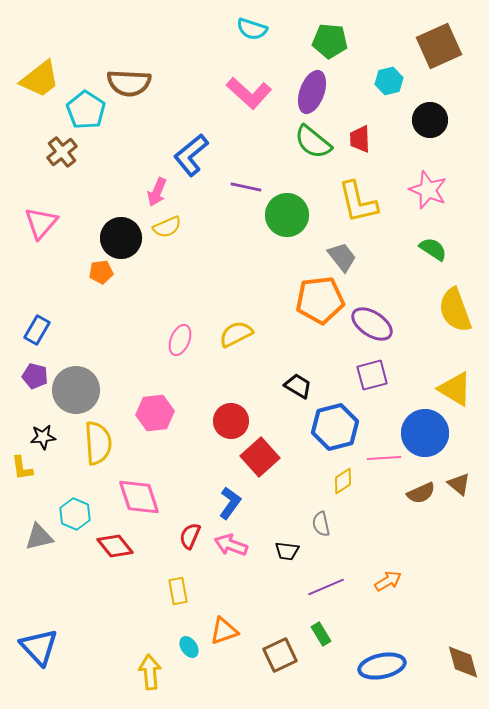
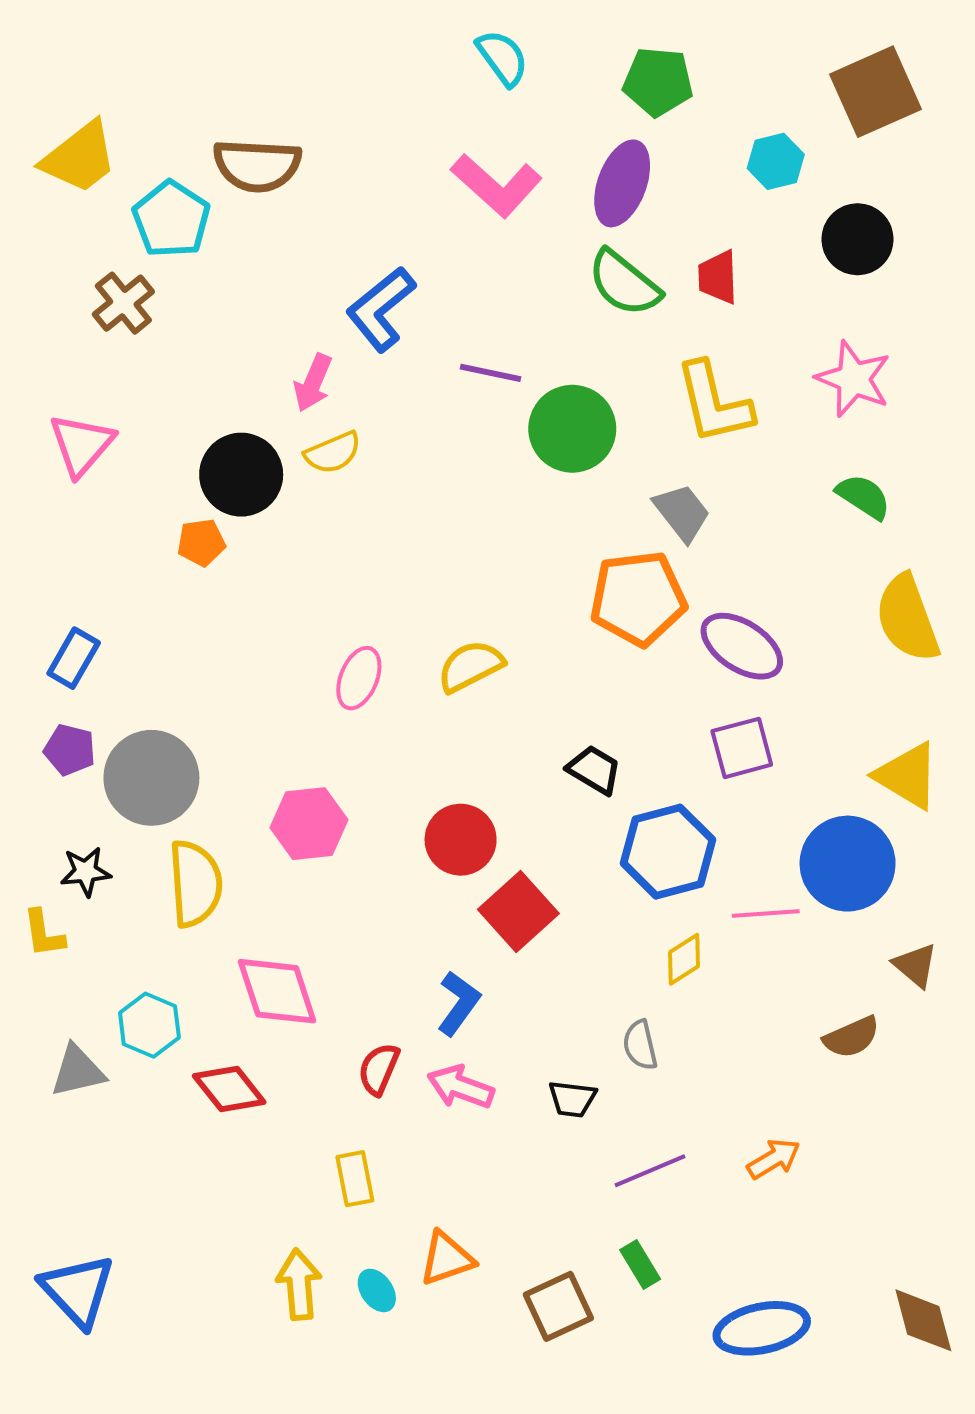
cyan semicircle: (252, 29) -> (502, 58), turned -144
brown semicircle: (421, 493) -> (852, 1037), moved
yellow arrow: (150, 672) -> (299, 1284), moved

